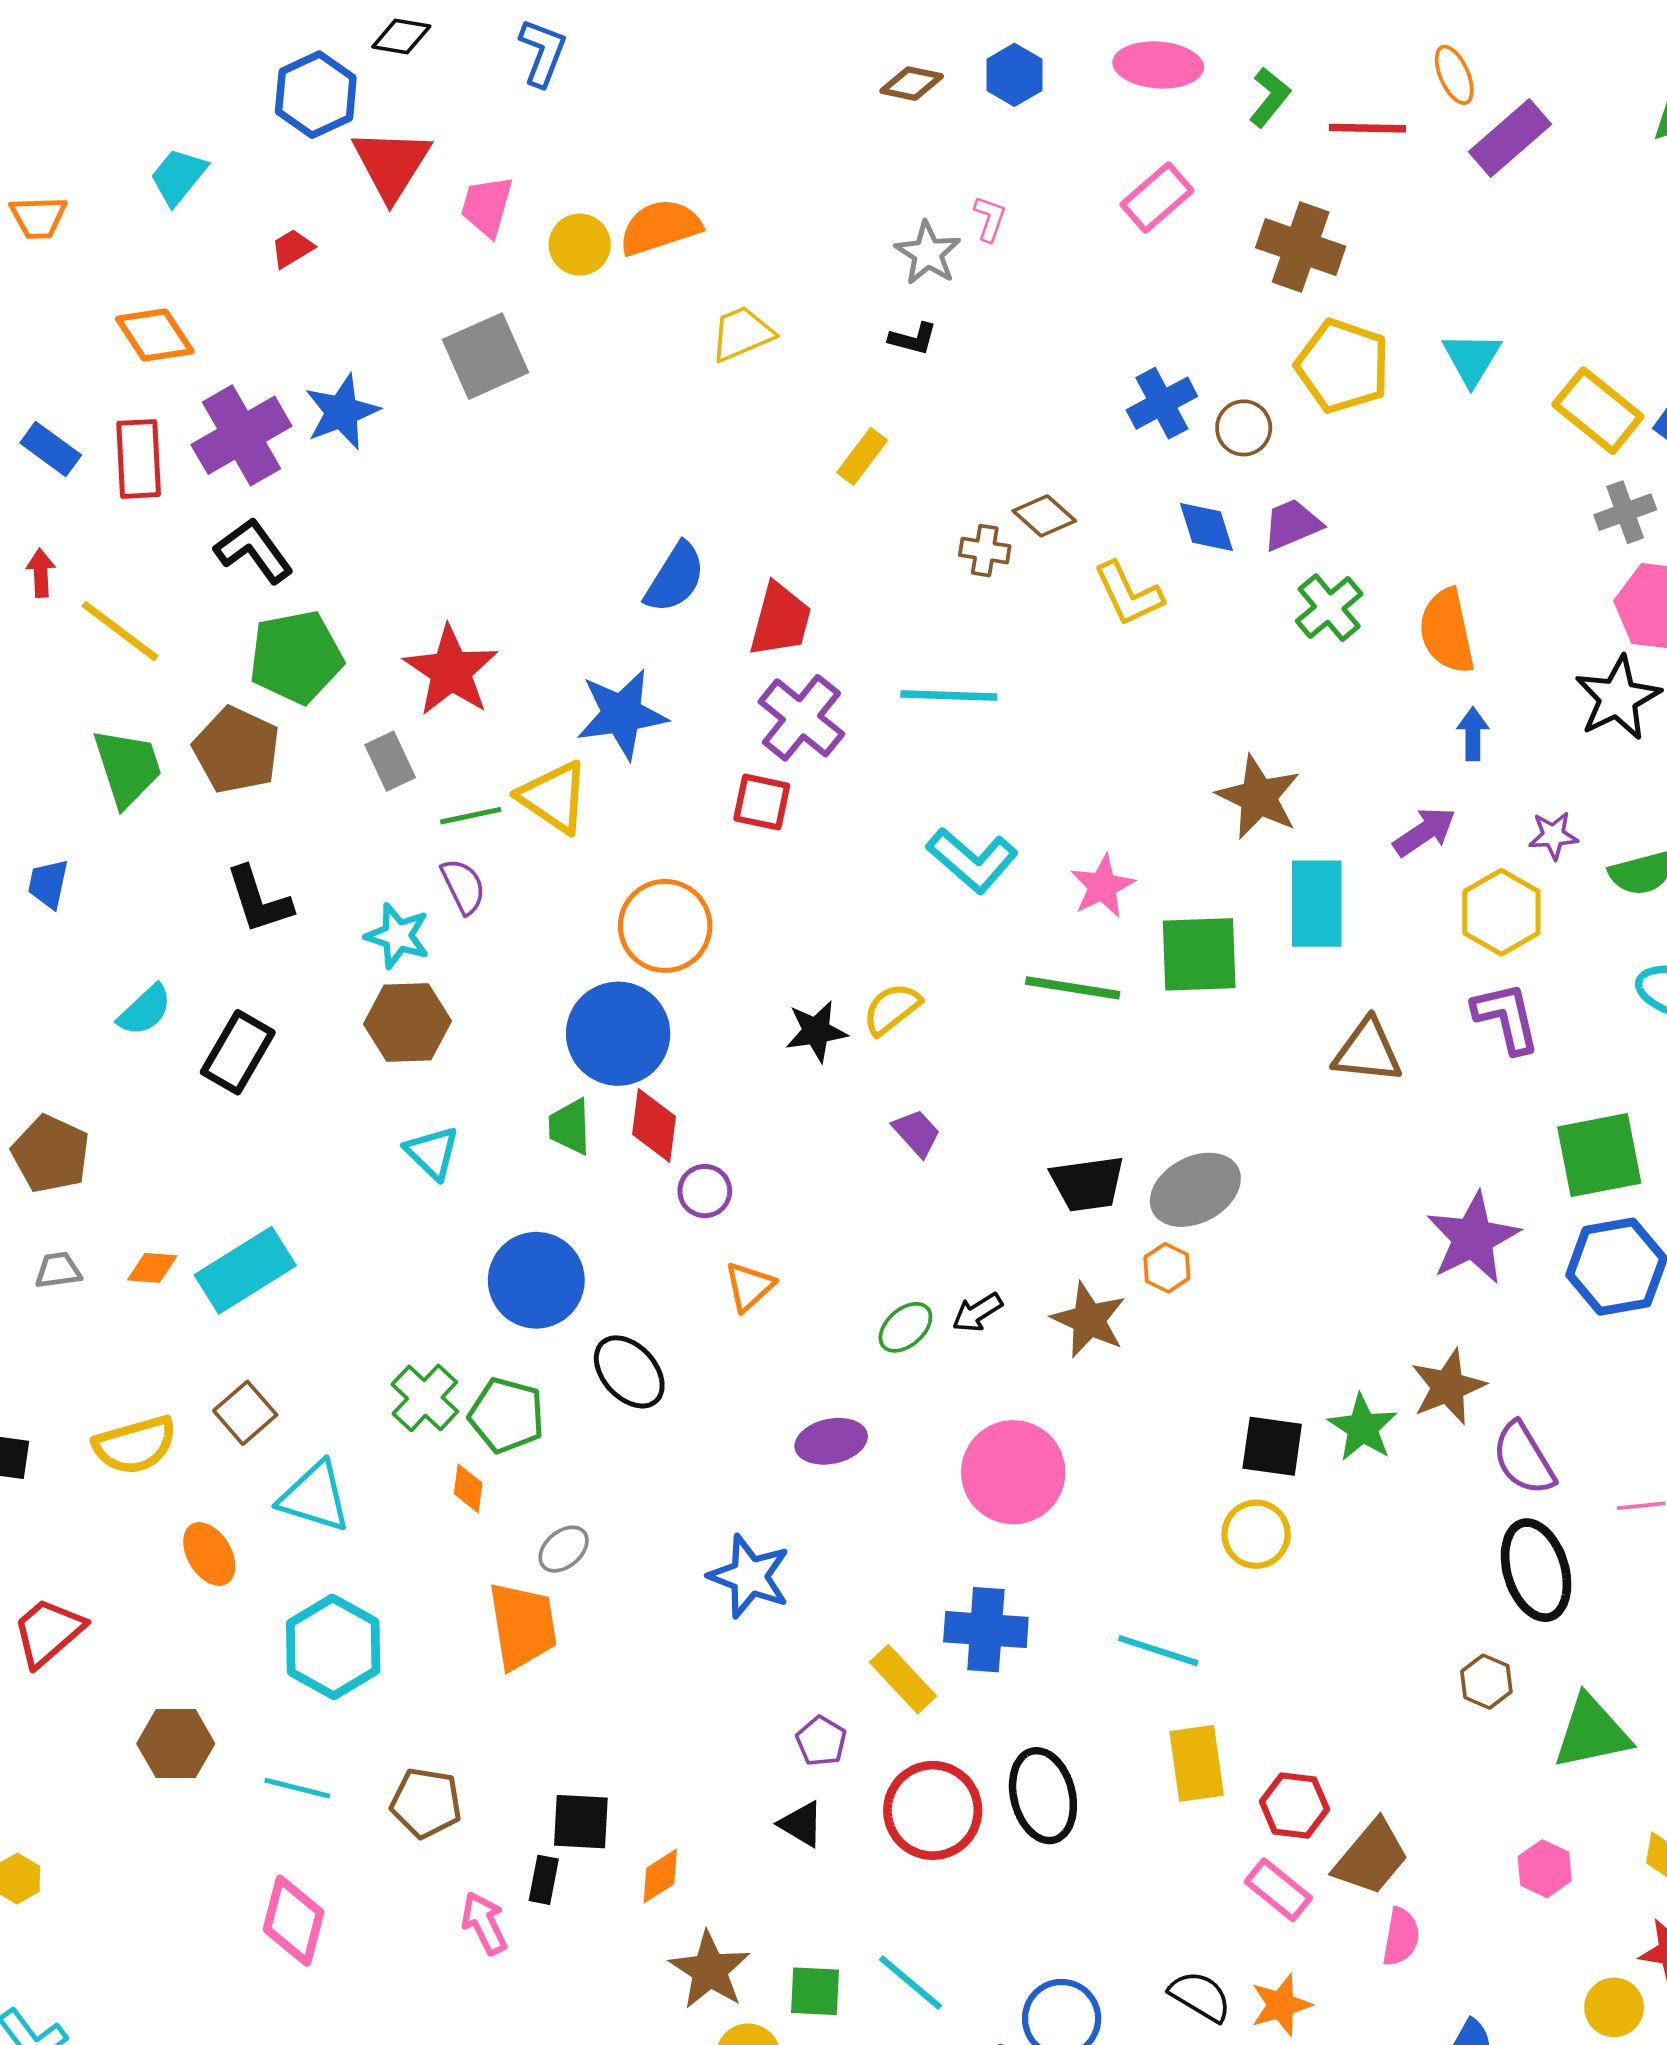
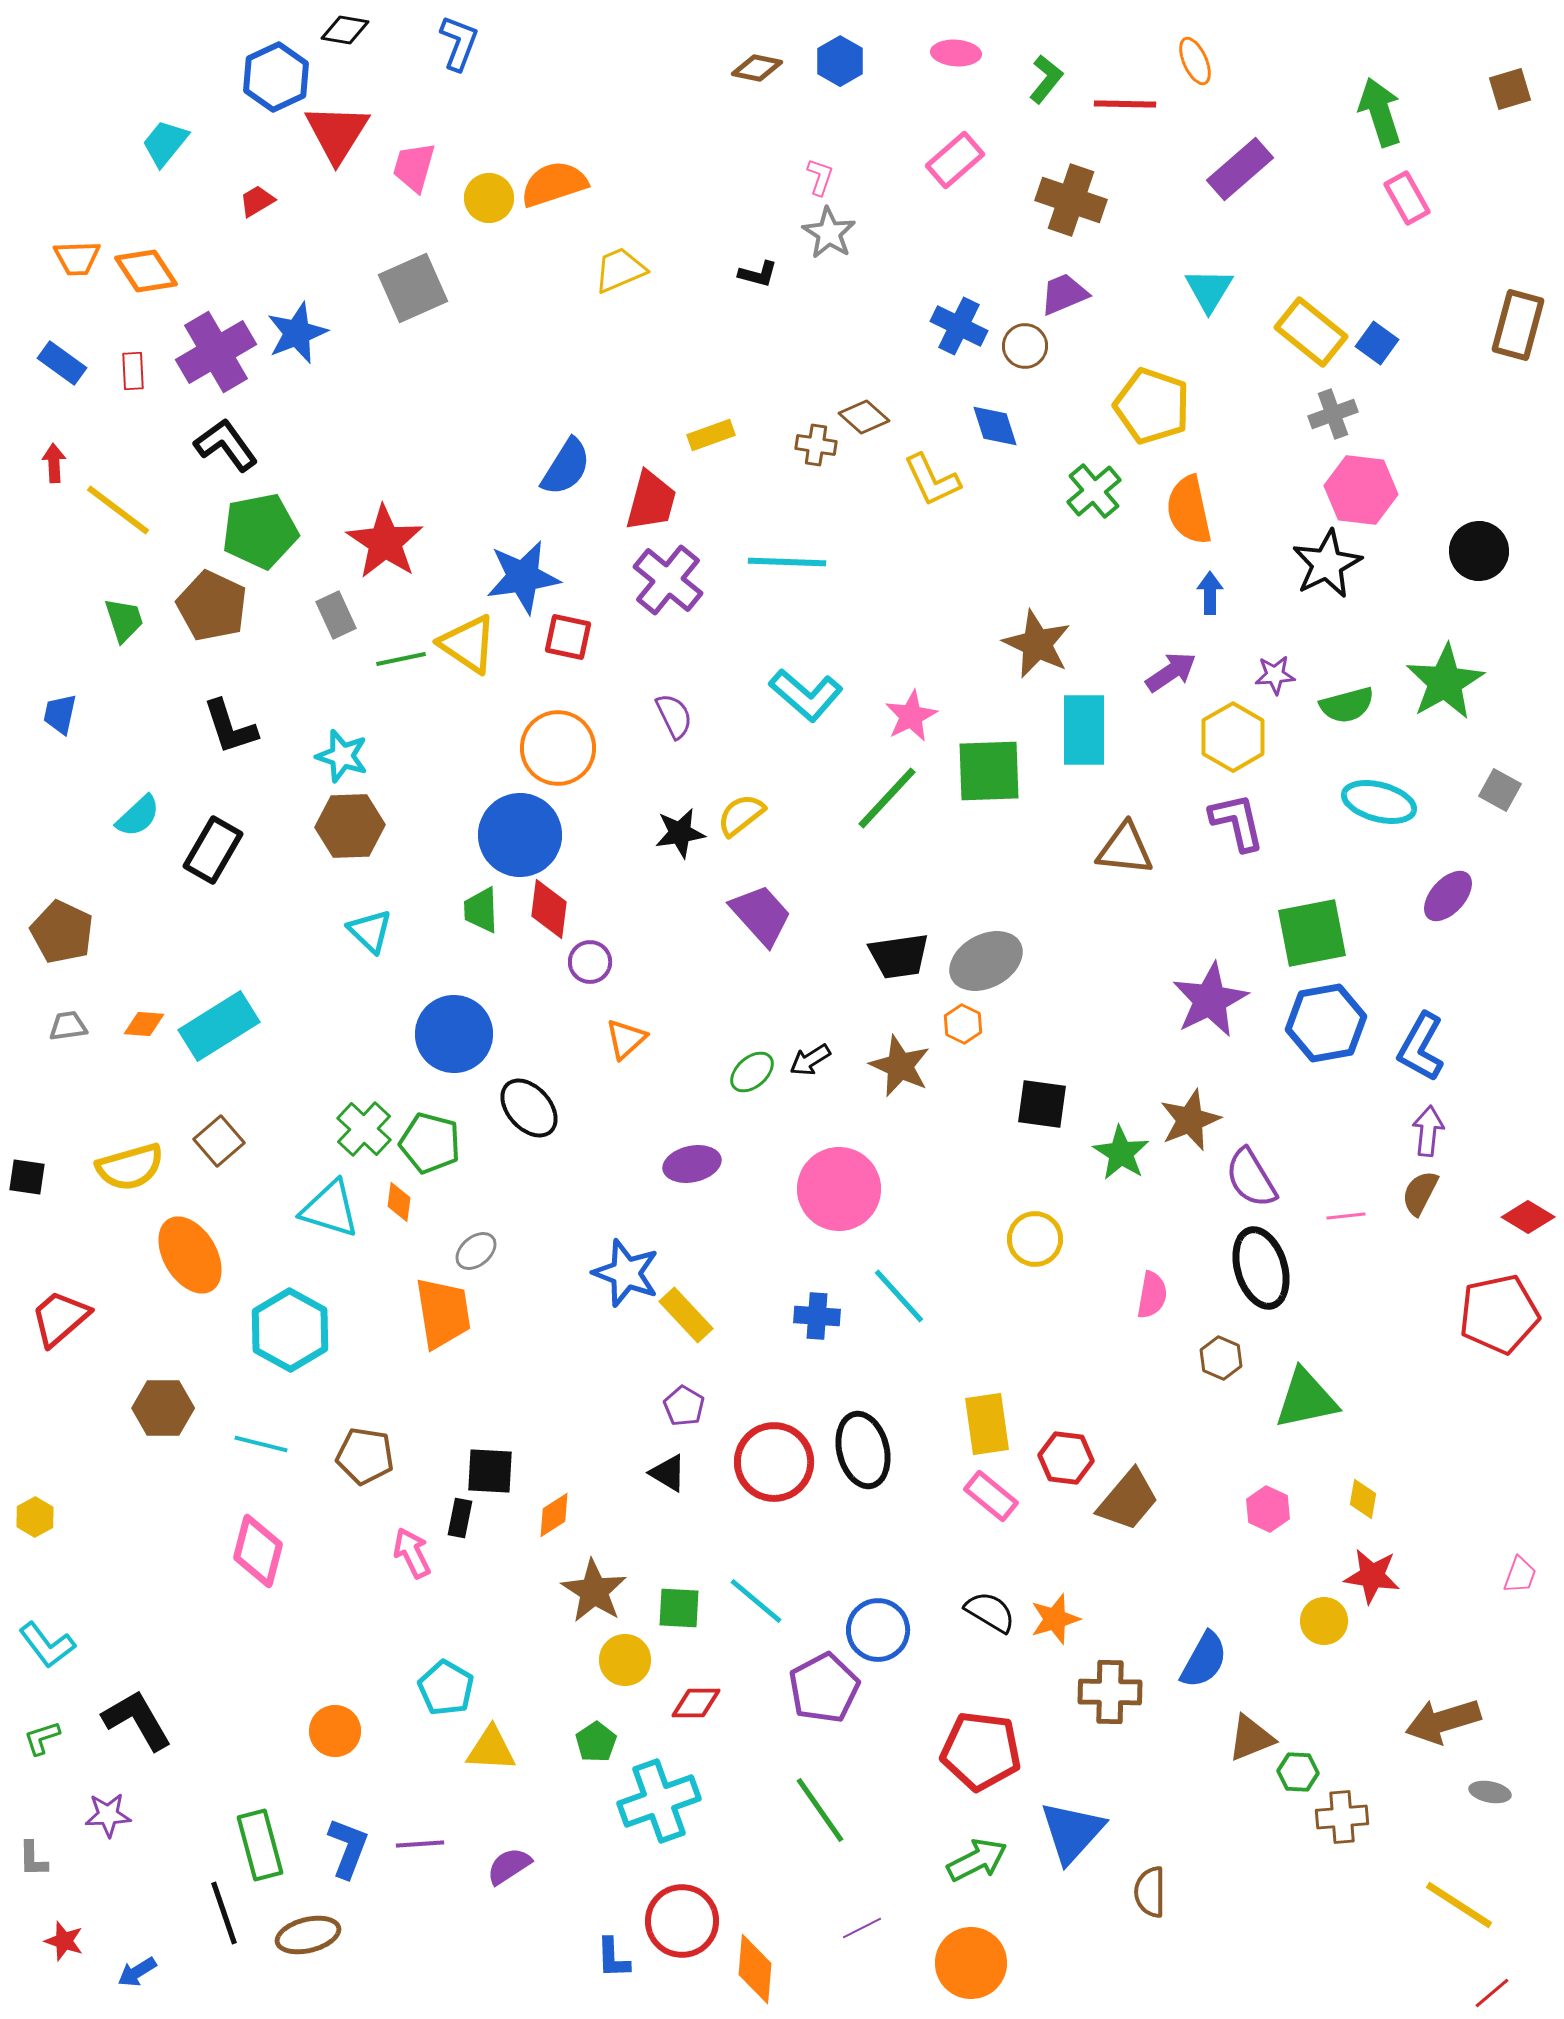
pink ellipse: (1158, 65) -> (956, 53), size x0.7
purple rectangle: (1510, 138) -> (1240, 169), moved
orange trapezoid: (38, 217) -> (77, 258), moved
gray star: (928, 253) -> (829, 233), moved
yellow pentagon: (1343, 366) -> (1152, 406), moved
blue cross: (1162, 403) -> (959, 326), turned -36
yellow rectangle: (862, 456) -> (711, 435), moved, turned 33
red rectangle: (139, 459) -> (133, 371), size x0.6
purple trapezoid: (1292, 525) -> (1064, 294), moved
green trapezoid: (127, 767) -> (124, 620), size x0.7
red square: (762, 802) -> (568, 637), moved
purple semicircle: (463, 886) -> (674, 716), moved
green line: (1073, 988) -> (887, 798), turned -56
purple trapezoid: (917, 1133) -> (761, 915), size x1.6
black square: (1272, 1446) -> (1042, 1104), moved
cyan triangle: (315, 1497) -> (330, 1209), moved
orange ellipse: (209, 1554) -> (190, 1255), size x1.5
blue cross: (986, 1630) -> (817, 1316), size x0.7
cyan line: (1158, 1651) -> (899, 1296), moved, turned 30
yellow rectangle: (903, 1679) -> (686, 1315), moved
pink rectangle: (1278, 1890) -> (991, 1496), moved
pink semicircle: (1401, 1937) -> (1152, 1295), moved

